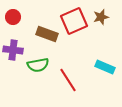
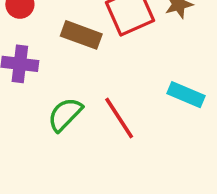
green semicircle: (38, 65) -> (65, 114), moved, turned 145

